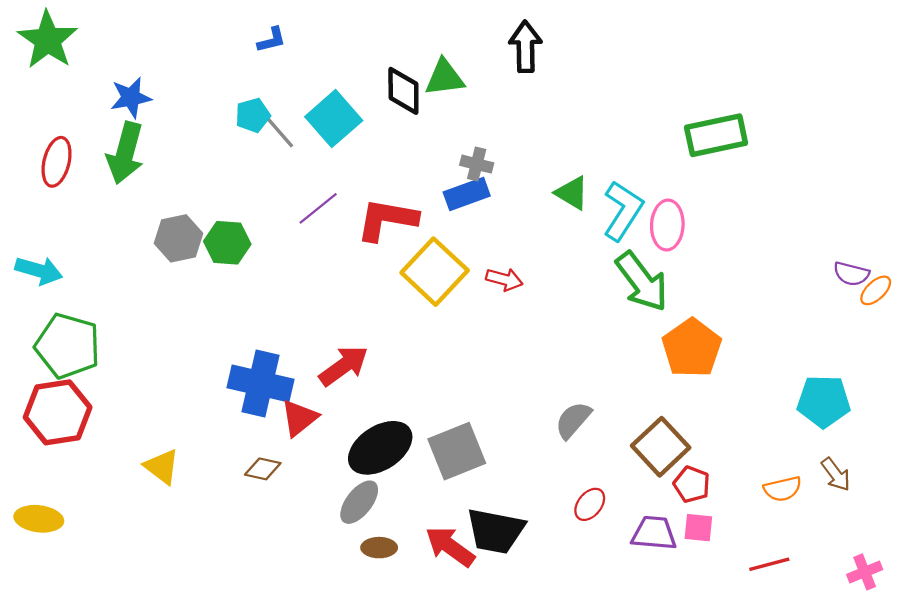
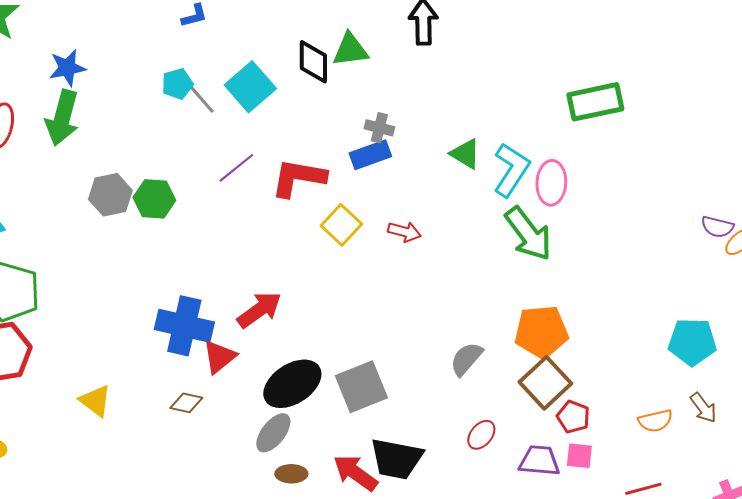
yellow square: (435, 272) -> (341, 225), size x0.7
orange pentagon: (692, 348) -> (541, 332), moved, turned 30

